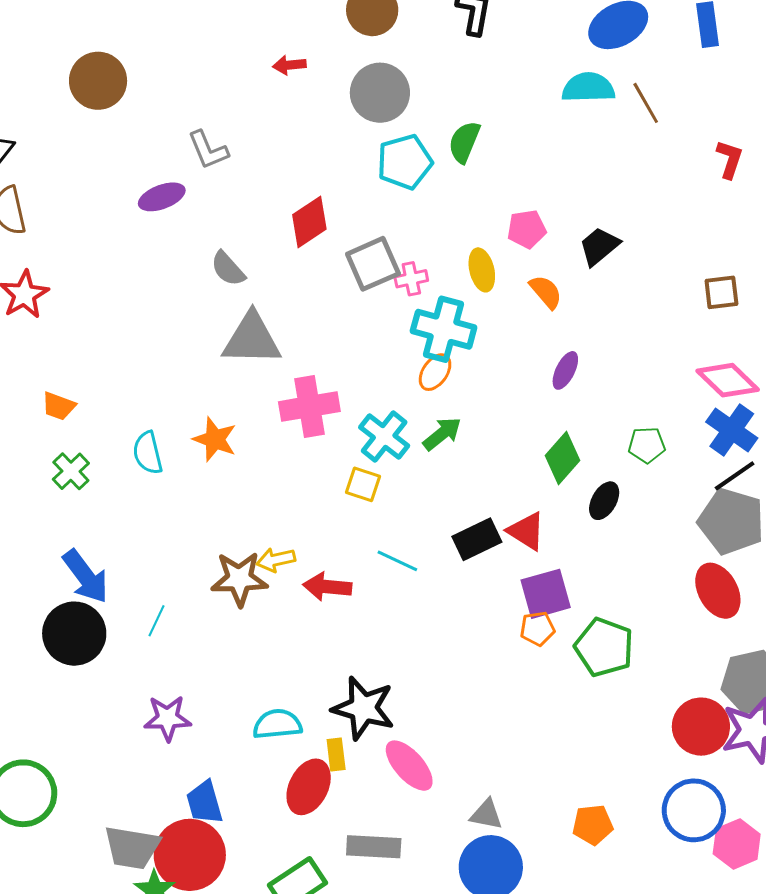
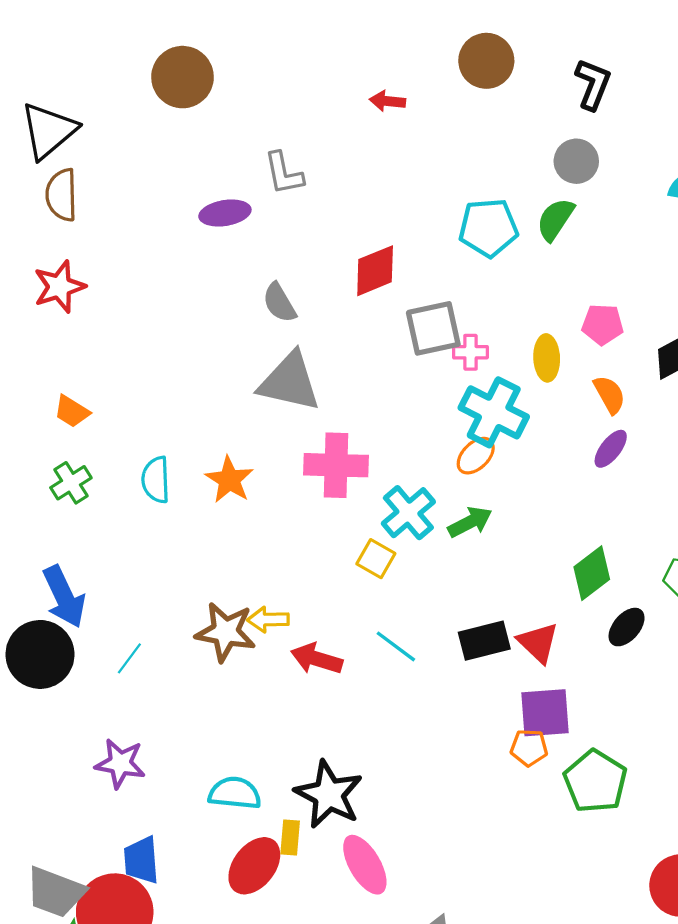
gray circle: (380, 93) -> (576, 161), moved, size x0.7
purple ellipse: (565, 370) -> (611, 449), moved

